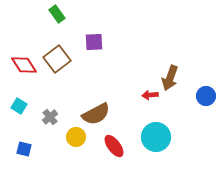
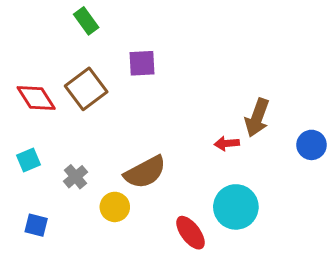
cyan square: (19, 106) -> (29, 160), turned 35
red ellipse: (114, 146) -> (190, 233), moved

